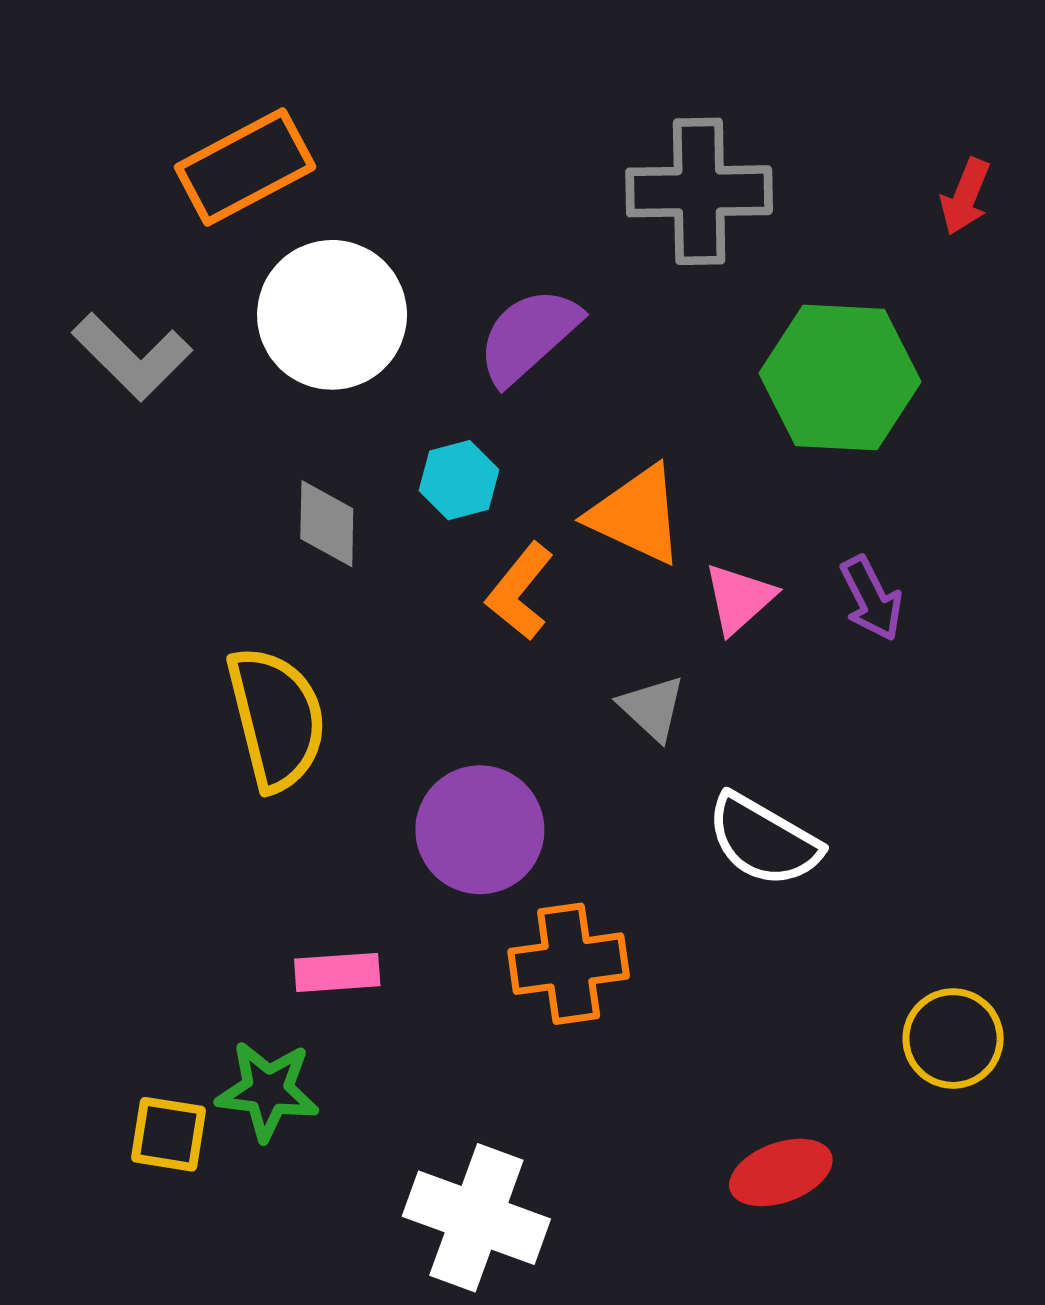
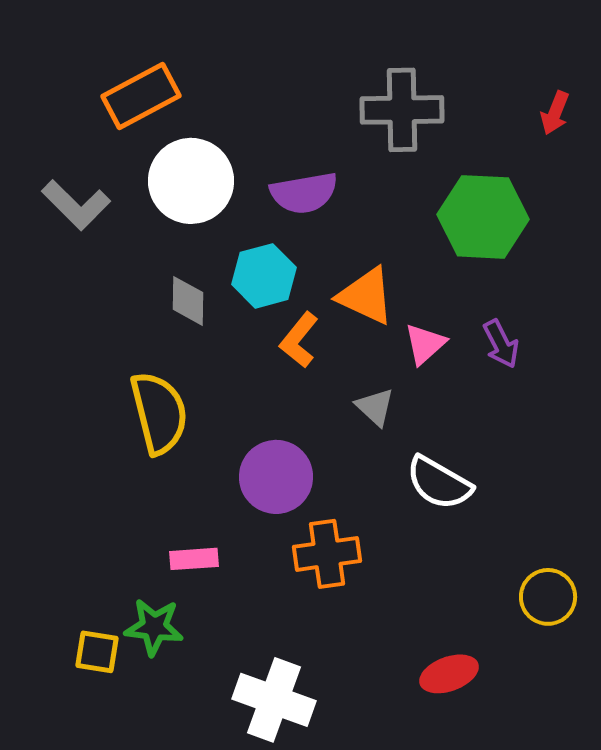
purple semicircle: (529, 336) -> (304, 193), turned -148
cyan hexagon: (459, 480) -> (264, 276), size x1.4

